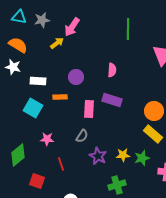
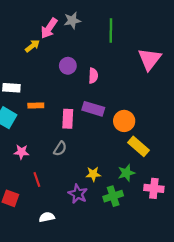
gray star: (42, 20) -> (72, 20), moved
purple circle: (76, 77) -> (68, 66), moved
orange circle: (154, 111) -> (124, 121), moved
yellow star: (123, 155) -> (93, 174), moved
purple star: (98, 156) -> (78, 194), moved
green cross: (117, 185) -> (113, 196), moved

